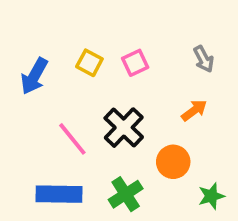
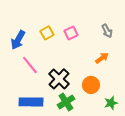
yellow square: (89, 63) -> (47, 33), turned 32
black cross: (124, 128) -> (59, 79), moved
pink line: (72, 139) -> (30, 65), moved

